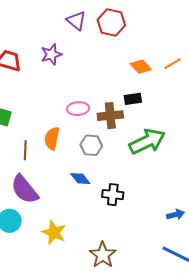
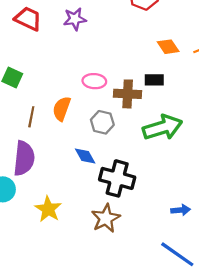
purple semicircle: (25, 189) -> (24, 158), turned -144
black cross: (113, 195) -> (117, 178), size x1.5
brown star: (103, 255) -> (106, 218), moved

